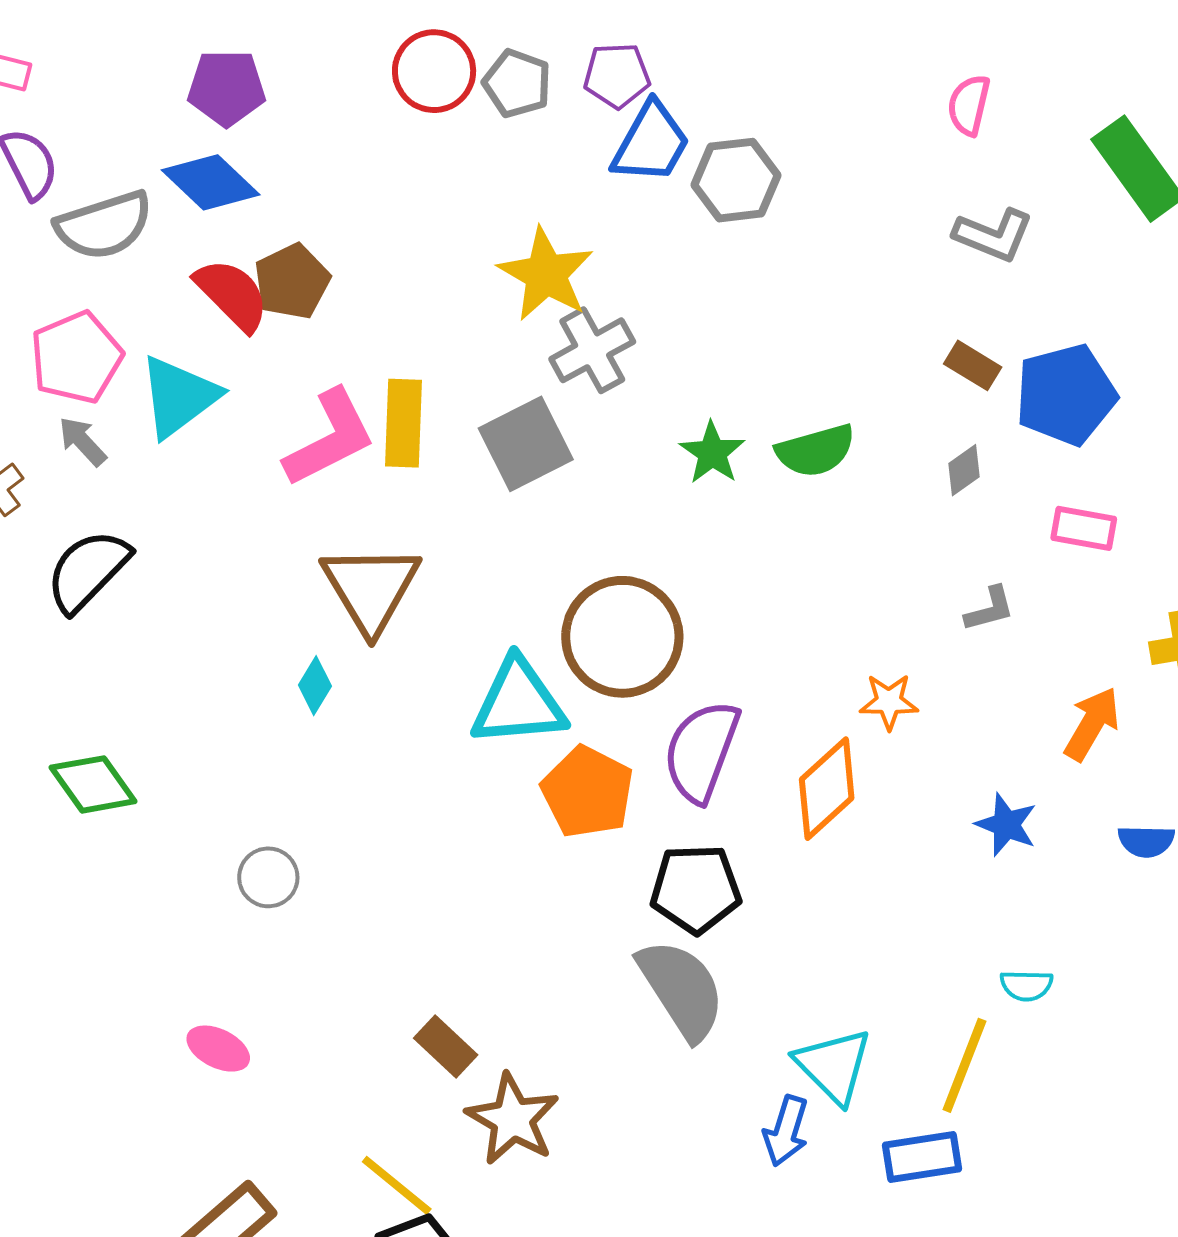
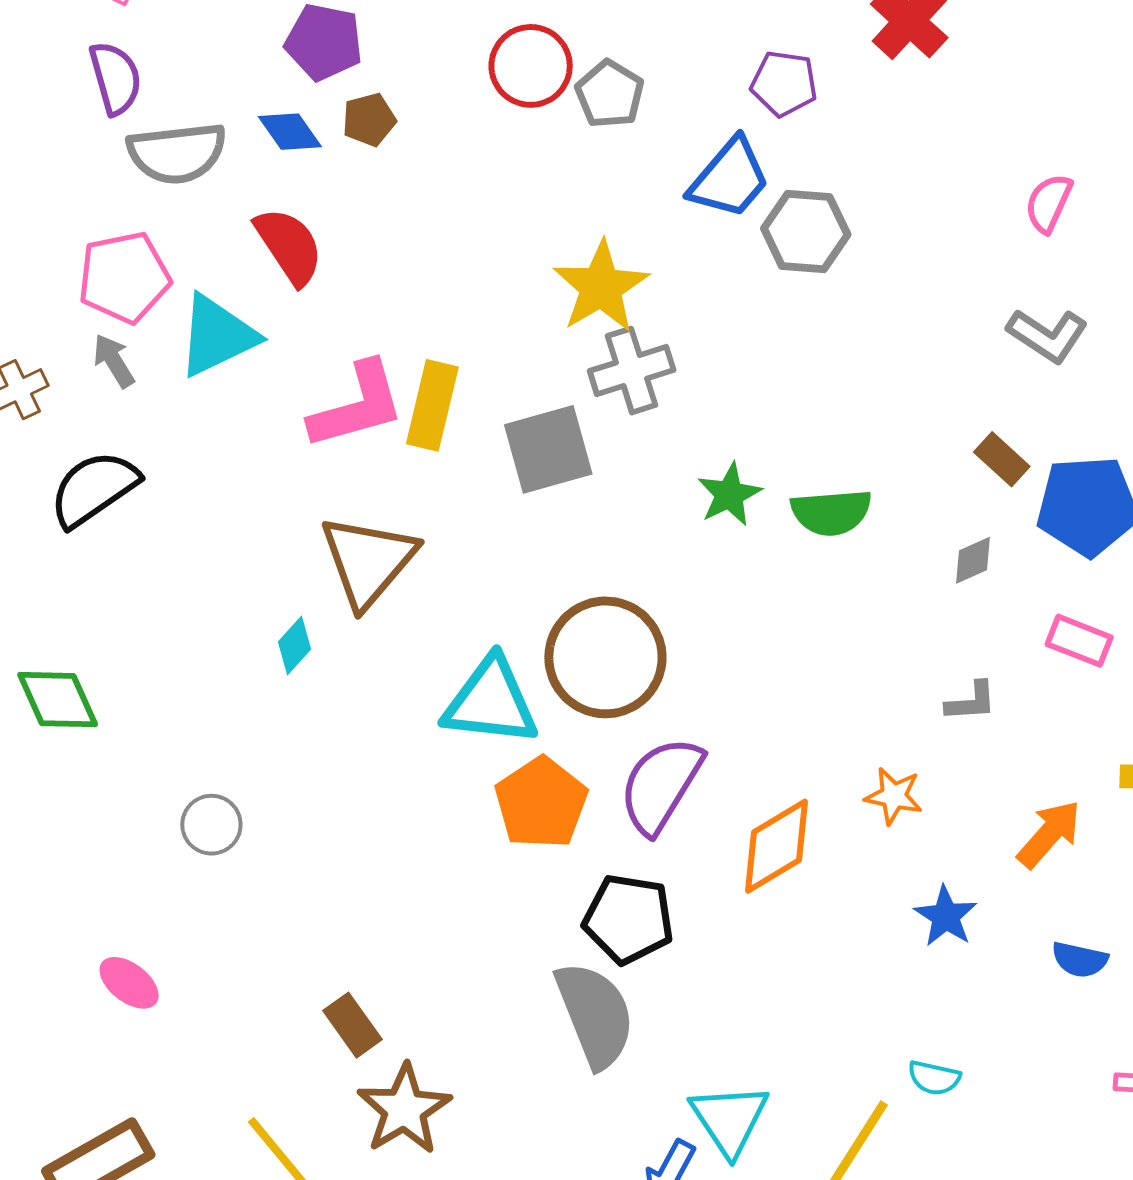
purple pentagon: (617, 75) -> (784, 83), moved
blue diamond: (211, 182) -> (290, 132), size x0.7
brown pentagon: (292, 281) -> (369, 120), moved, size x0.7
orange star: (889, 702) -> (894, 796), moved

